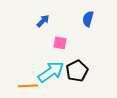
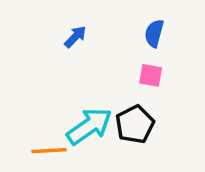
pink square: (60, 43) -> (151, 75), moved

